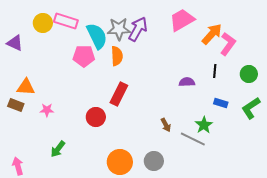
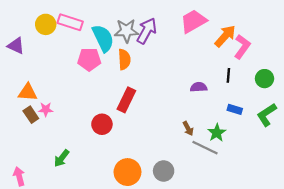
brown rectangle: (16, 105) -> (31, 115), moved, turned 35
pink star: (47, 110) -> (46, 109), moved
brown arrow: (166, 125) -> (188, 128), moved

